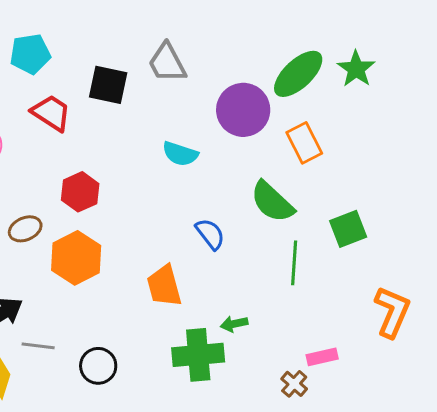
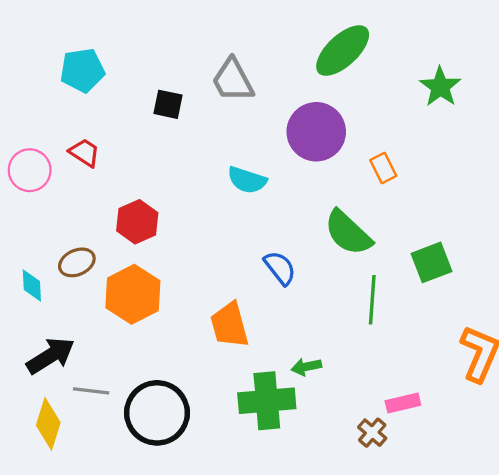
green ellipse: (298, 74) -> (343, 51), moved
black square: (108, 85) -> (168, 104), size x0.7
red trapezoid: (51, 113) -> (85, 153), moved, size x0.7
orange rectangle: (304, 143) -> (383, 168), size x0.7
black circle: (98, 366) -> (157, 413), size x1.6

